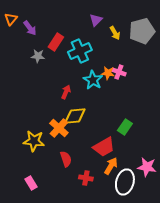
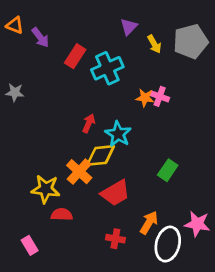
orange triangle: (11, 19) -> (15, 25), turned -48
gray star: (38, 56) -> (15, 92), moved
cyan star: (93, 80) -> (118, 134), moved
red trapezoid: (104, 147) -> (115, 193), moved
red semicircle: (66, 159) -> (62, 215), moved, turned -70
pink rectangle: (31, 183) -> (30, 245), moved

